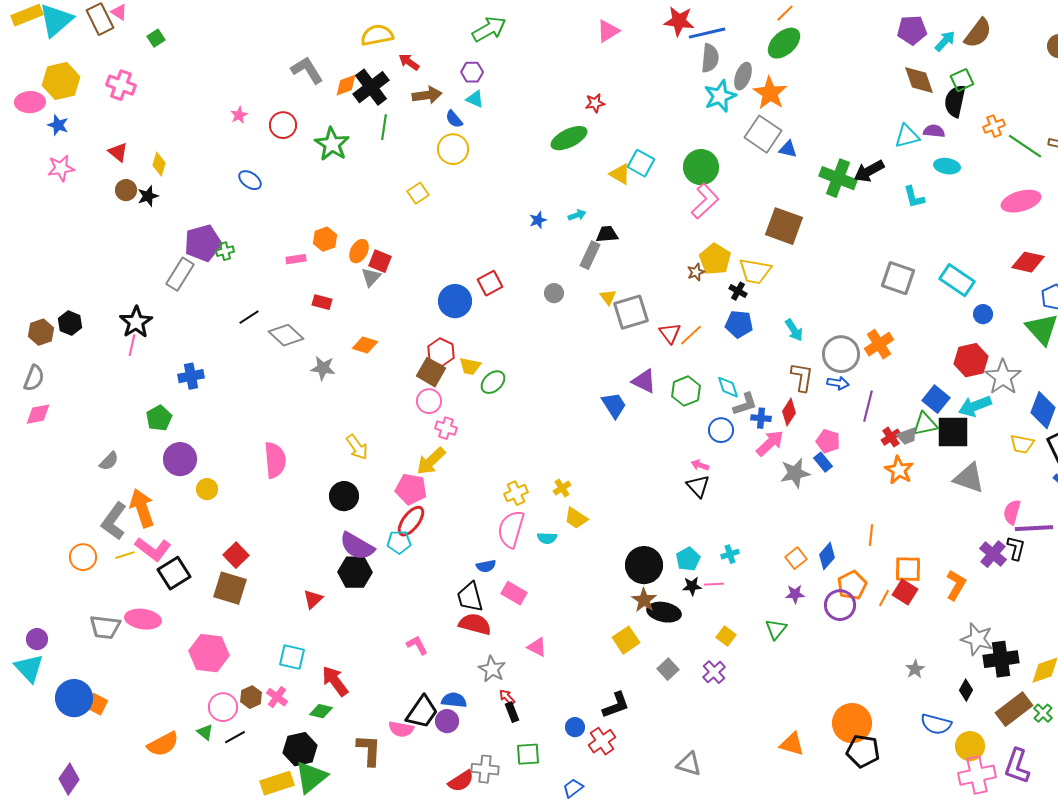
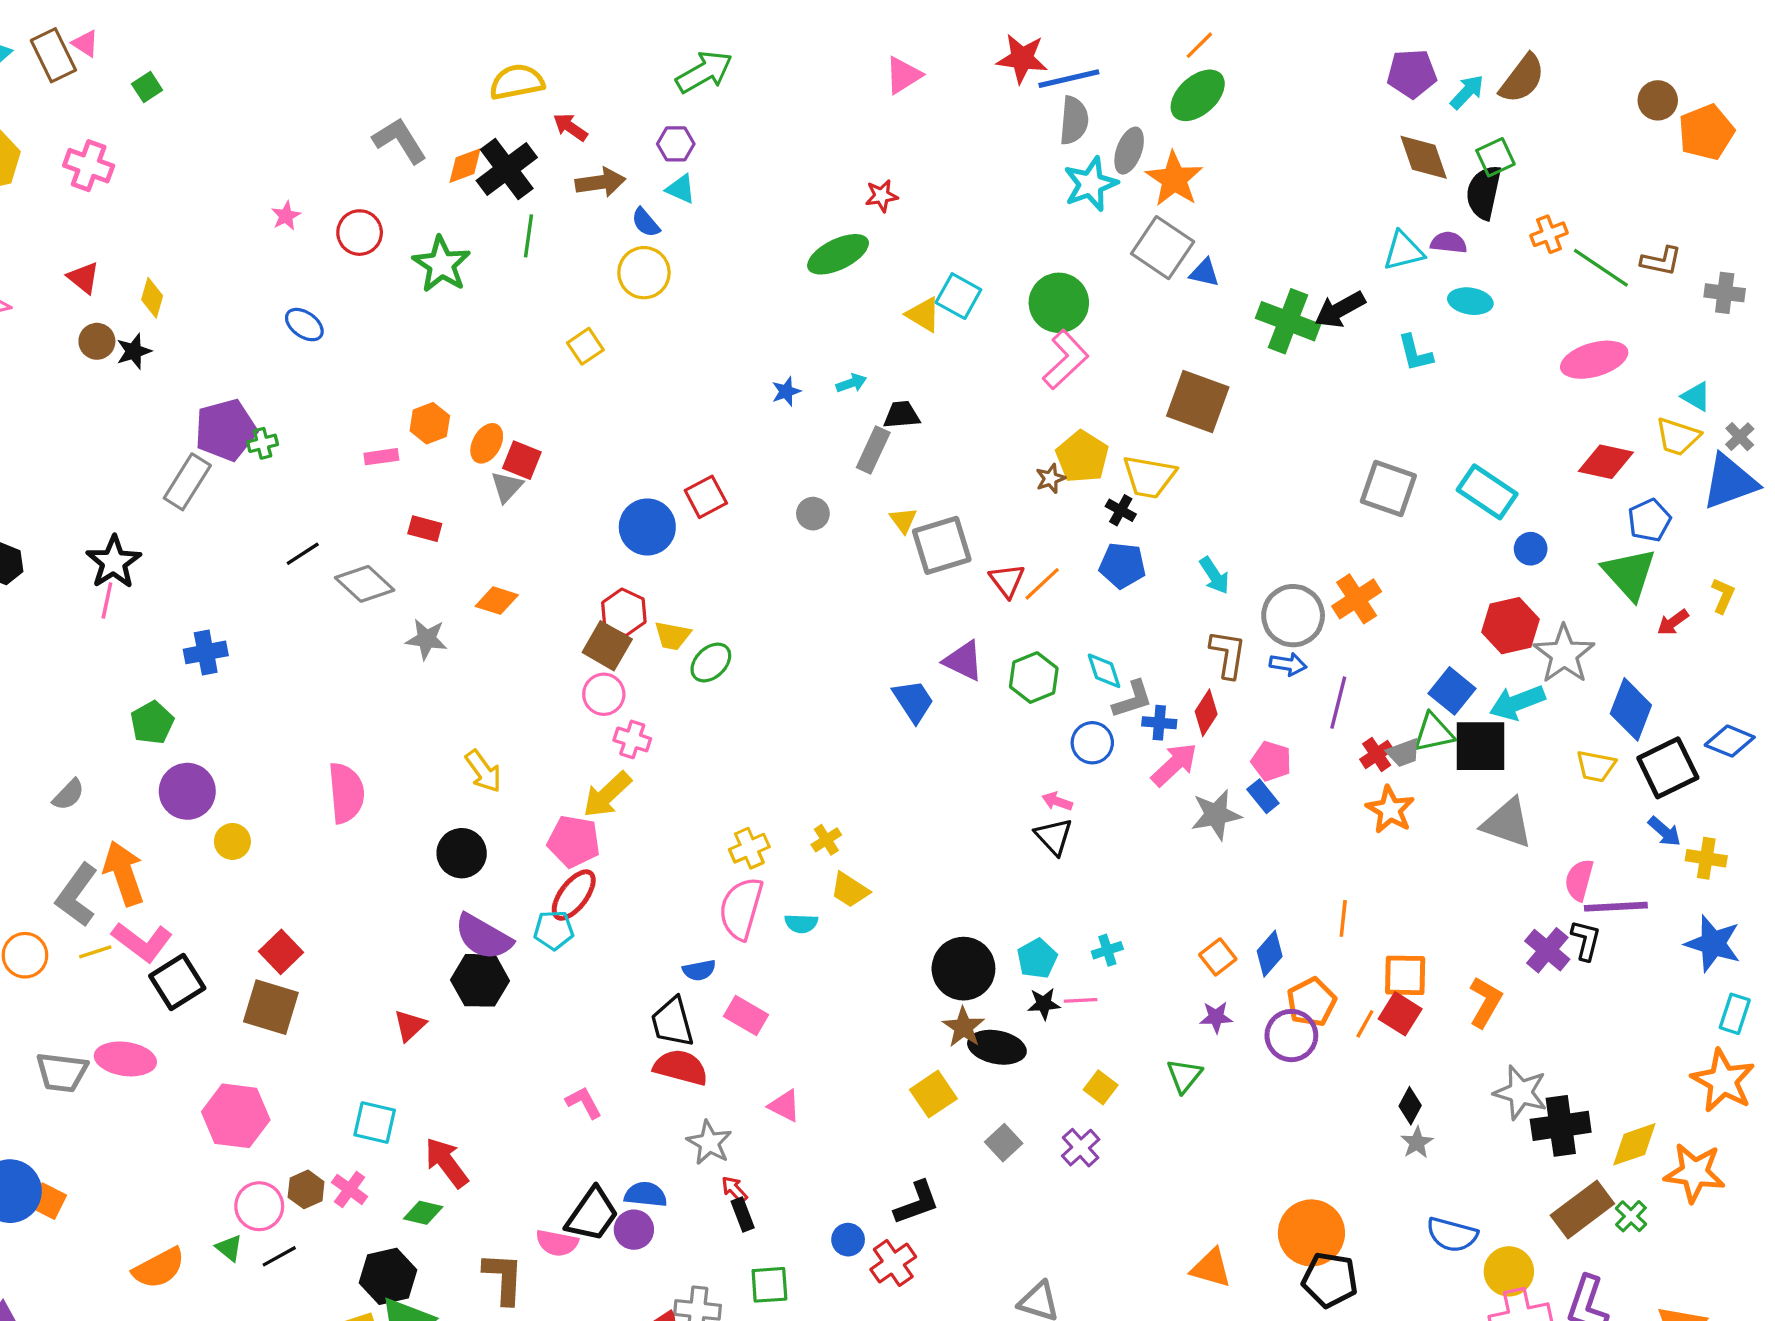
black diamond: (966, 690) -> (1410, 1106), moved

